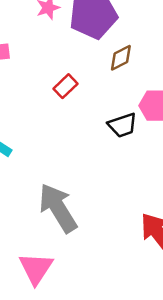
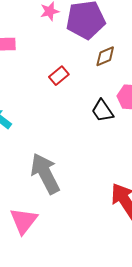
black trapezoid: (123, 125) -> (102, 111), turned 70

